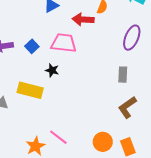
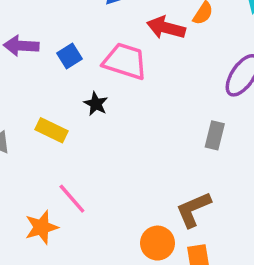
yellow rectangle: (30, 90) -> (51, 130), size x0.7
brown L-shape: (127, 107) -> (193, 209), moved
pink line: (58, 137) -> (72, 199), moved

